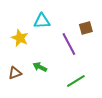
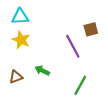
cyan triangle: (42, 21) -> (20, 17), moved
green line: (76, 81) -> (80, 85), turned -30

